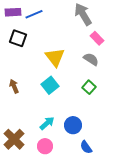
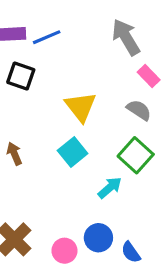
green square: (89, 87) -> (136, 155), size x1.5
cyan arrow: (47, 123) -> (110, 188), moved
blue circle: (73, 125) -> (98, 238), moved

